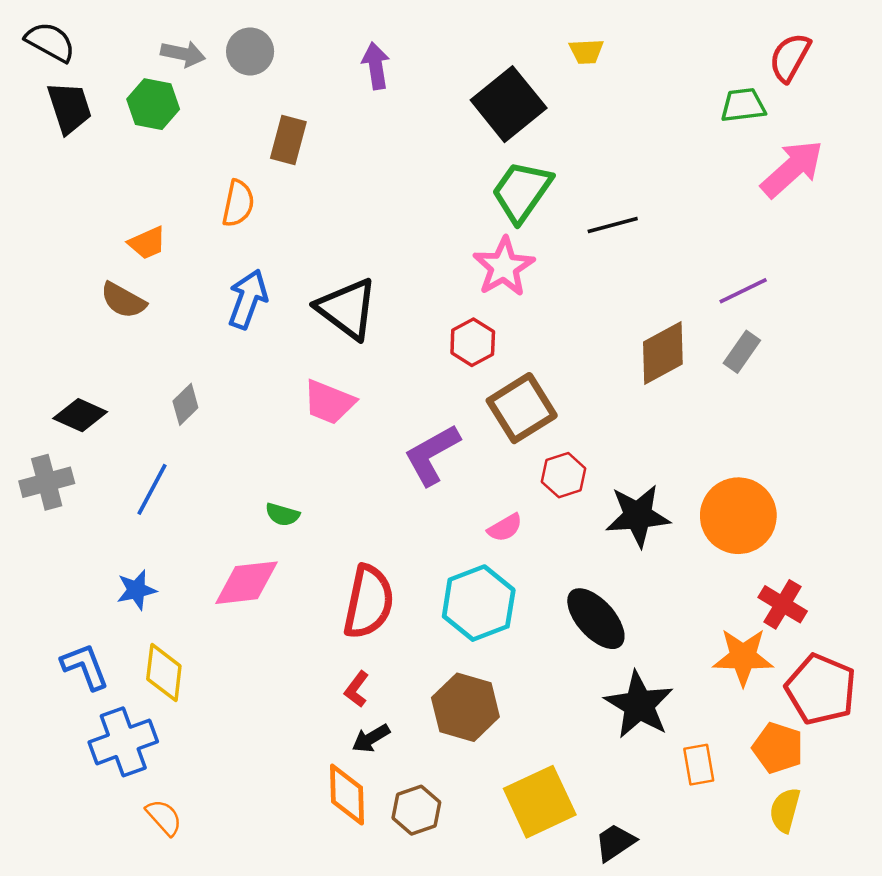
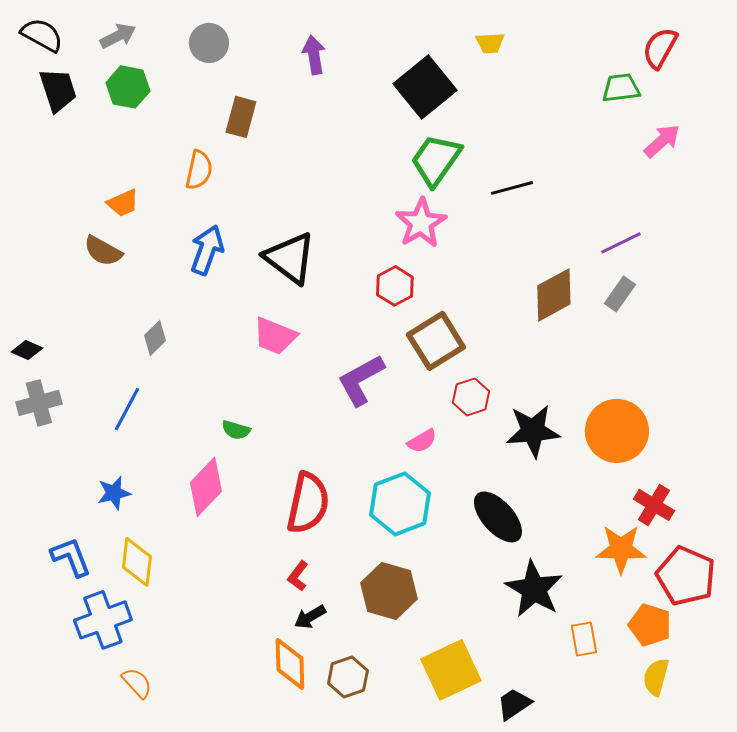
gray arrow: (183, 54) -> (118, 36), moved, turned -39
pink arrow: (792, 169) -> (662, 141), size x0.7
black diamond: (80, 415) -> (27, 350), moved, size x0.7
pink diamond: (247, 583) -> (206, 487), turned -40

